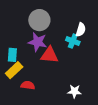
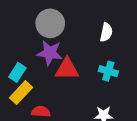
cyan cross: (73, 41) -> (108, 71), moved
cyan rectangle: (12, 55) -> (17, 72), turned 32

